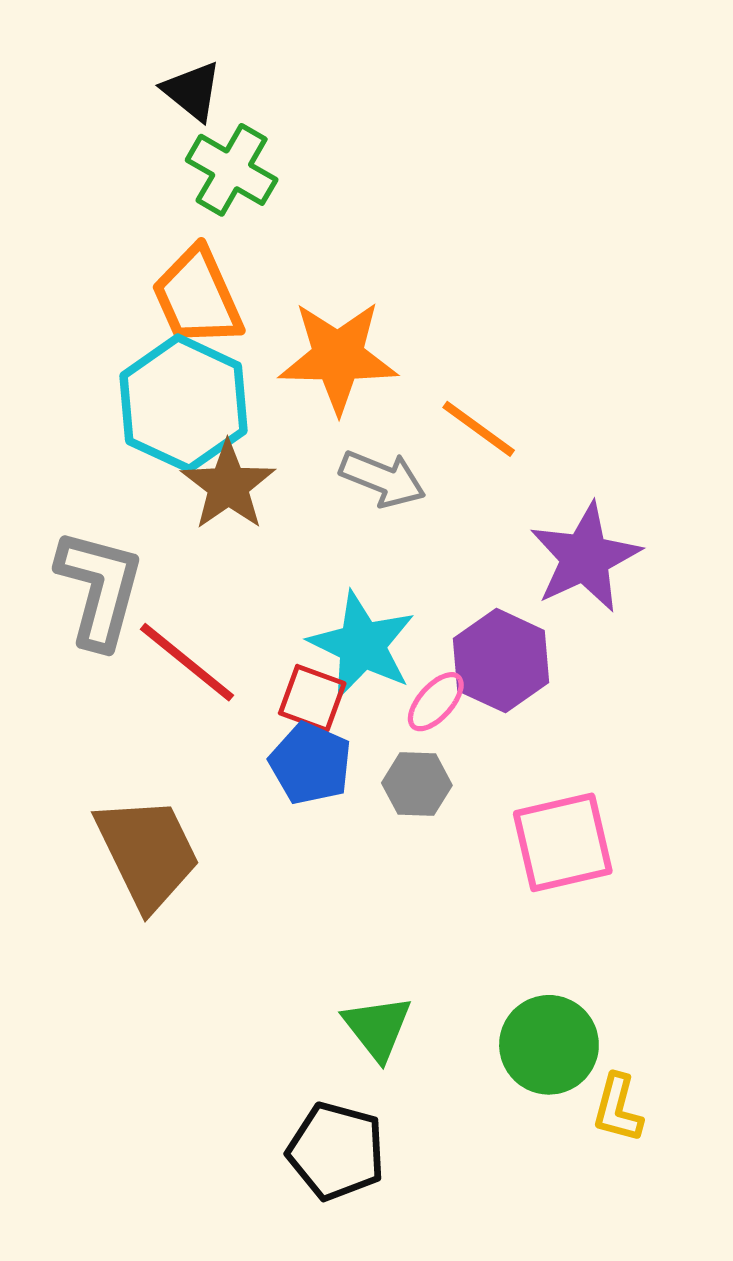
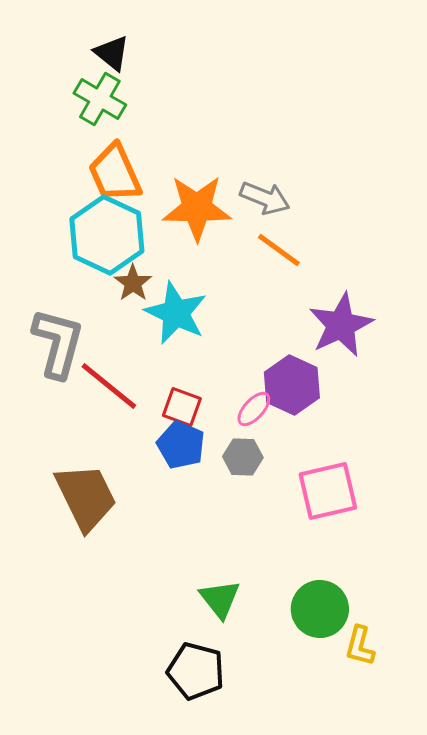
green cross: (232, 170) -> (100, 99), moved
gray arrow: (383, 479) -> (265, 198), moved
brown star: (228, 486) -> (133, 283), size x0.7
cyan star: (362, 645) -> (176, 313), moved

